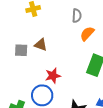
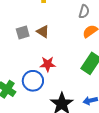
gray square: (21, 50) -> (23, 33), turned -32

